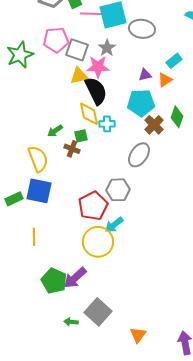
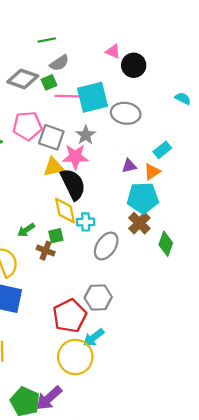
cyan pentagon: (141, 103) -> (143, 198), moved
green diamond: (177, 117) -> (166, 244), moved
gray ellipse: (139, 155) -> (106, 246), moved

